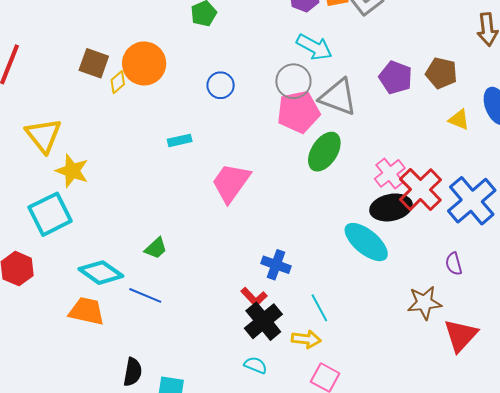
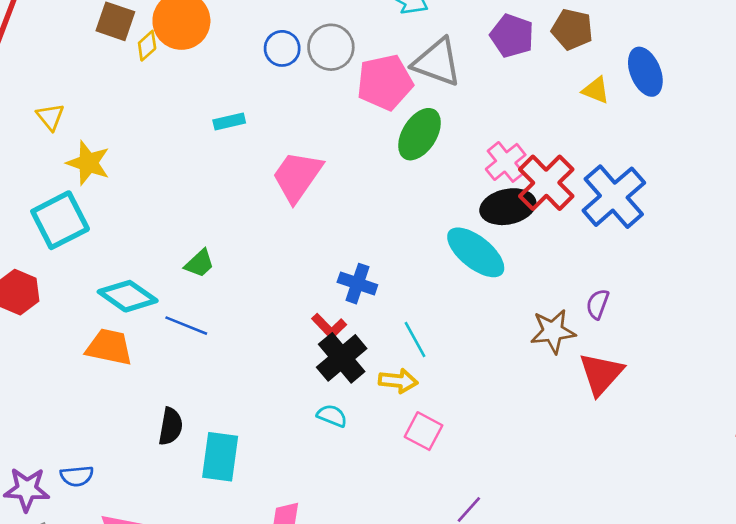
gray circle: (293, 81) -> (331, 47), moved
yellow triangle: (44, 135) -> (50, 117), size x0.6
purple semicircle: (454, 264) -> (598, 304), moved, turned 35

